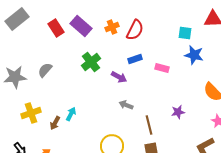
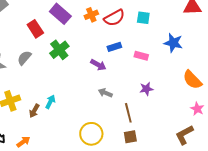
red rectangle: (56, 28) -> (35, 29), moved
red semicircle: (135, 30) -> (114, 18), turned 35
cyan square: (185, 33) -> (143, 18), moved
green cross: (91, 62) -> (59, 50), moved
purple star: (178, 112) -> (146, 89), moved

